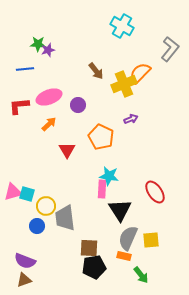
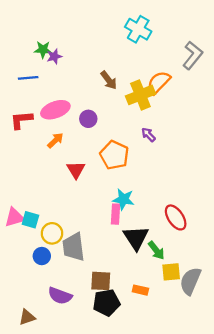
purple arrow: (131, 119) -> (148, 135), turned -112
gray semicircle: (128, 238) -> (190, 281), moved
purple semicircle: (25, 261) -> (60, 296), moved
green arrow: (141, 275) -> (156, 250), moved

